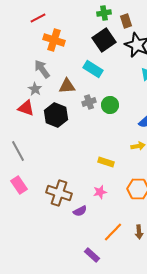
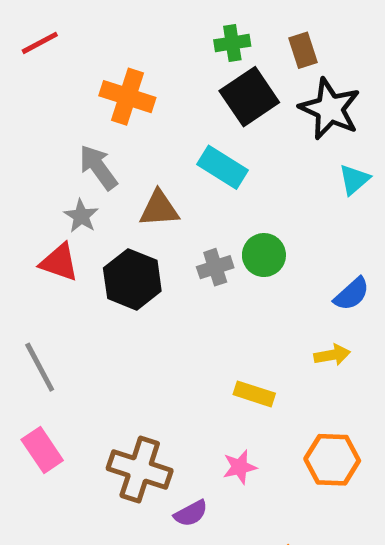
green cross: (104, 13) -> (232, 43), moved
red line: (38, 18) -> (40, 43), moved
gray cross: (89, 102) -> (215, 267), moved

